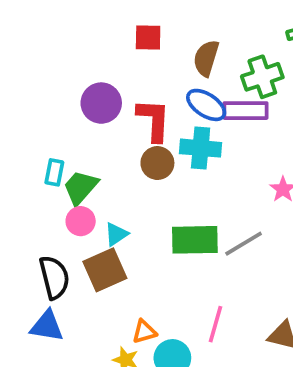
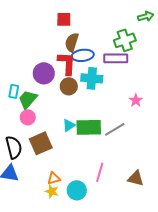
brown semicircle: (206, 58) -> (72, 42), moved
purple circle: (101, 103) -> (44, 73), moved
blue ellipse: (206, 105) -> (83, 55), moved, turned -40
cyan triangle: (116, 234) -> (69, 125), moved
orange triangle: (144, 332) -> (54, 178), moved

